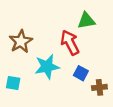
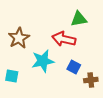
red arrow: (70, 43) -> (64, 39), turned -50

